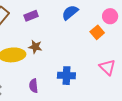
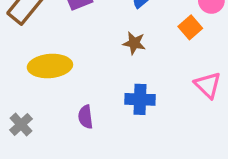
brown star: (35, 47) -> (134, 43), moved

